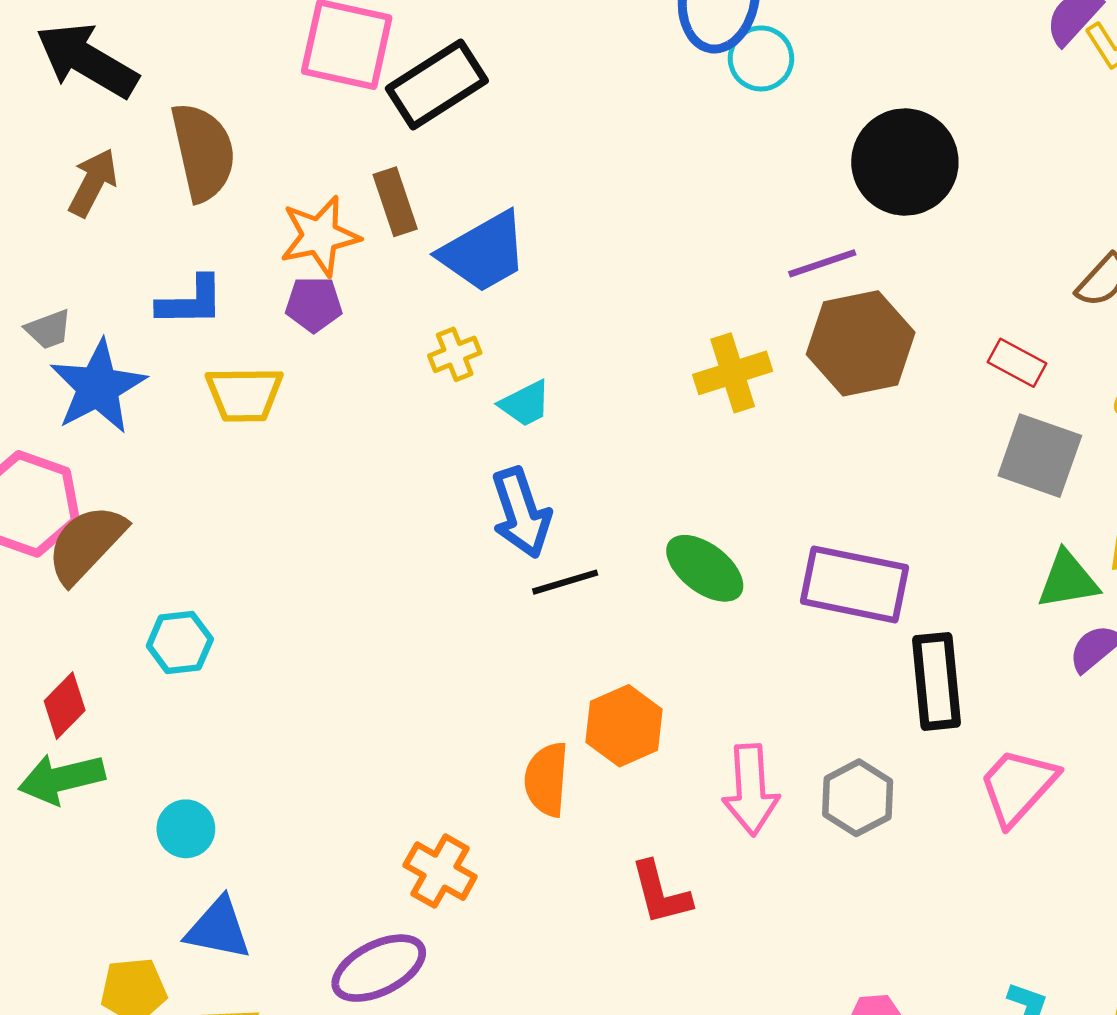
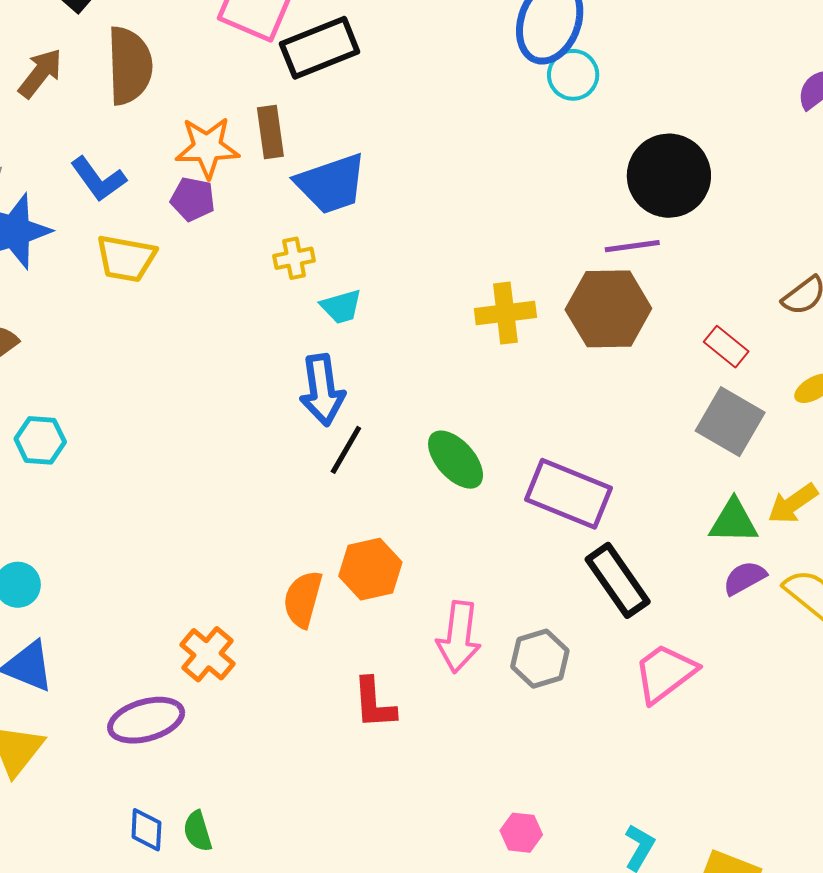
purple line: (822, 263) -> (632, 246), moved
blue L-shape: (191, 301) -> (98, 179), turned 44
black line: (565, 582) -> (346, 450), turned -54
black rectangle: (936, 681) -> (618, 580), turned -40

